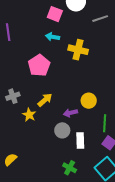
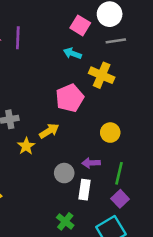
gray line: (100, 19) -> (116, 41), moved
pink pentagon: (39, 65) -> (70, 98), moved
yellow circle: (89, 101) -> (110, 133), moved
purple arrow: (70, 113) -> (91, 163), moved

